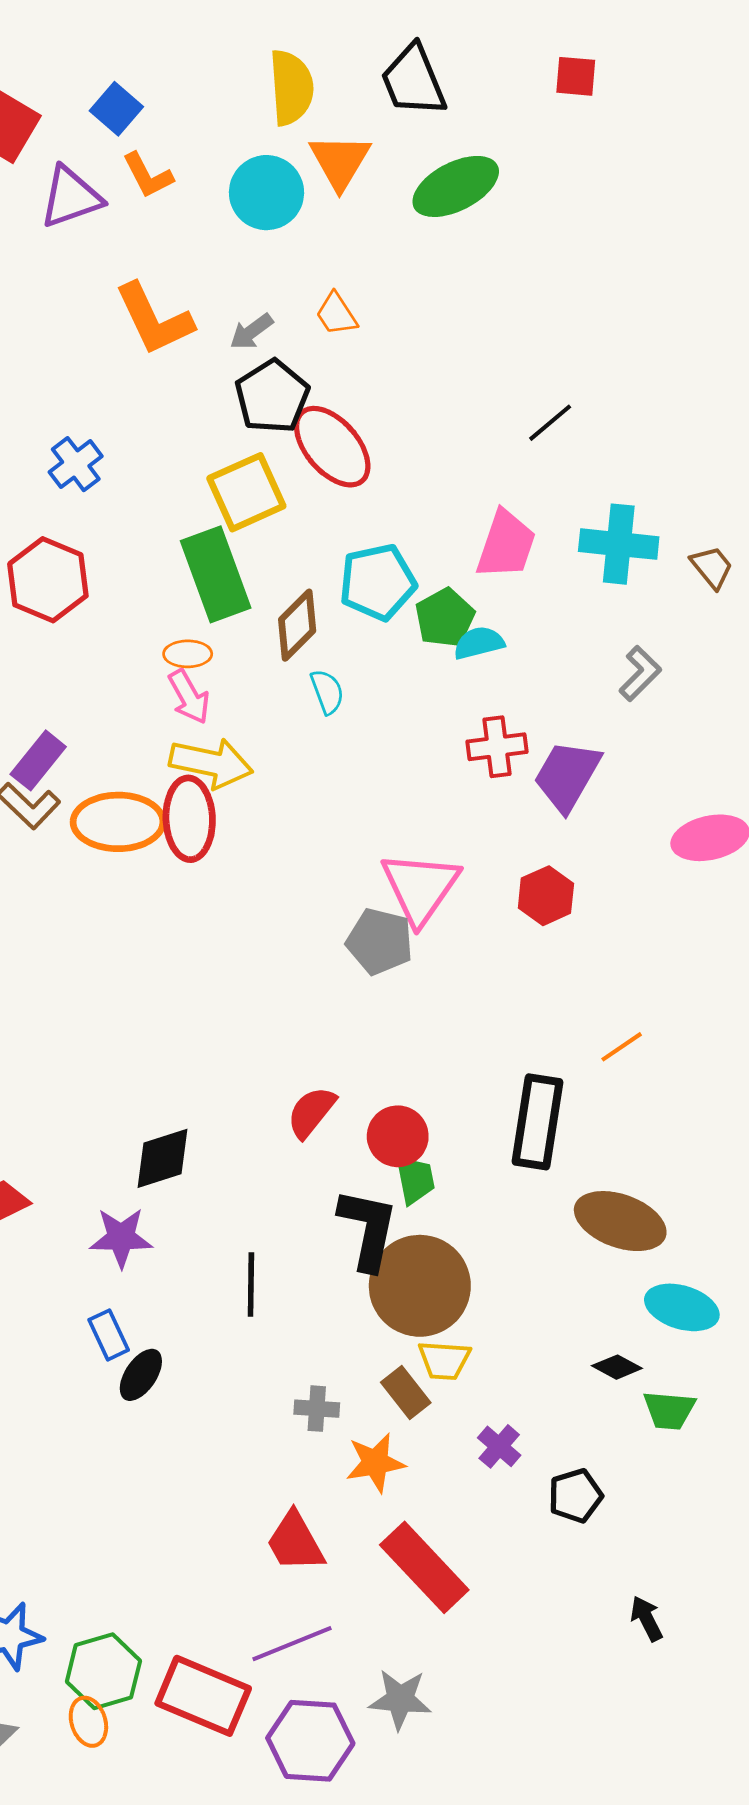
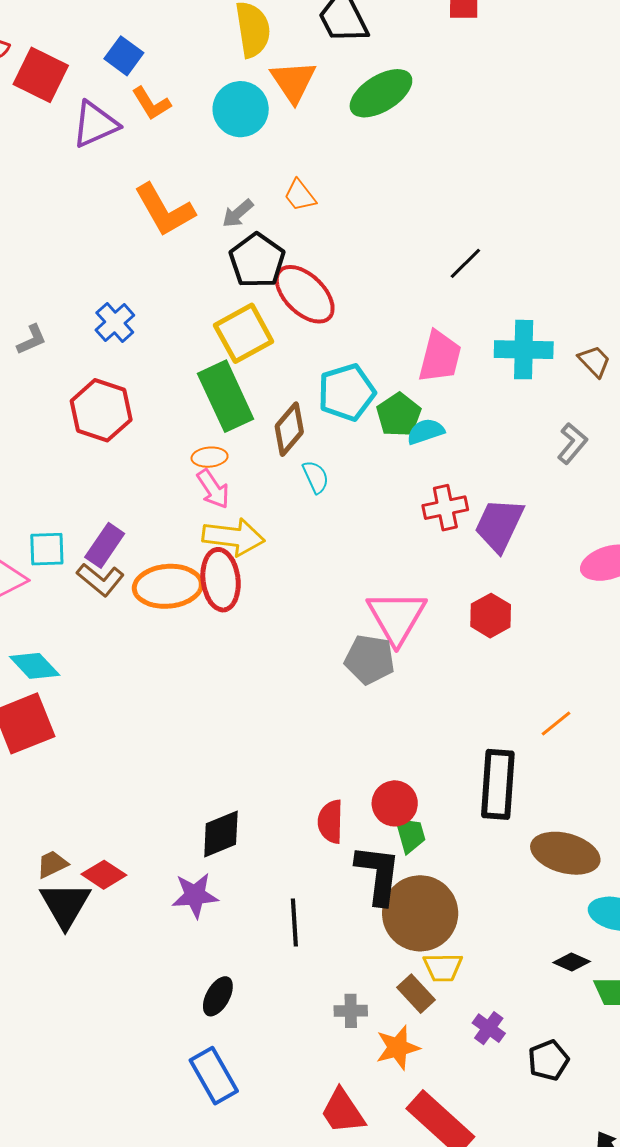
gray L-shape: (640, 673) -> (572, 443), moved
red semicircle: (311, 1112) -> (330, 822), moved, turned -33
blue rectangle: (109, 1335) -> (214, 1076), moved, size x1.5

